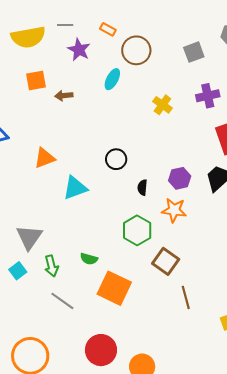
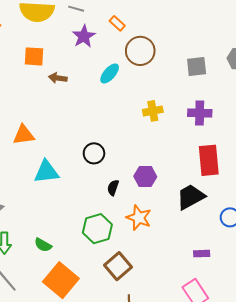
yellow cross: (162, 105) -> (153, 111), turned 30
purple hexagon: (180, 178) -> (145, 177), moved

